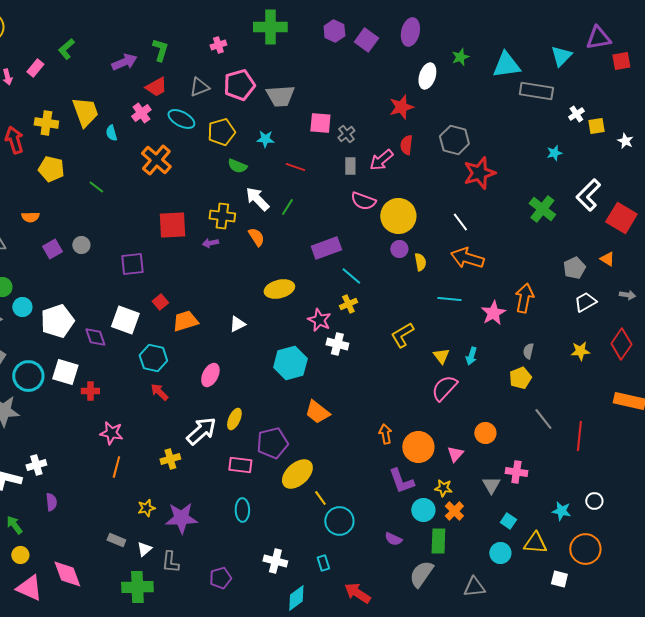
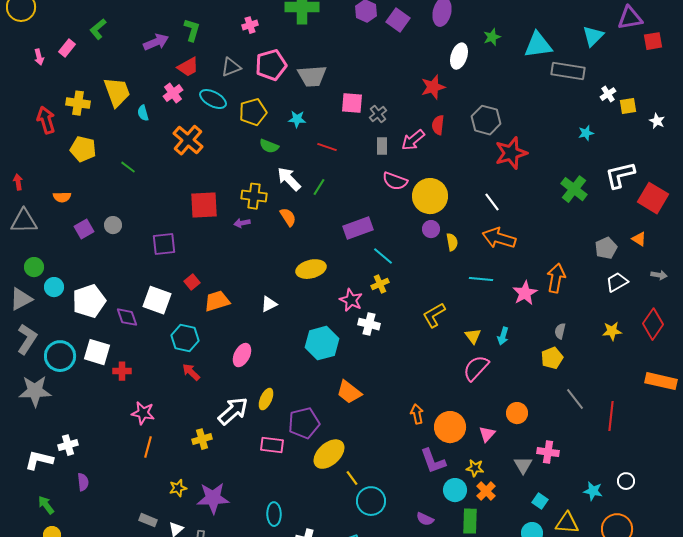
white L-shape: (588, 195) -> (620, 175), turned 32
cyan ellipse: (242, 510) -> (274, 514), moved

